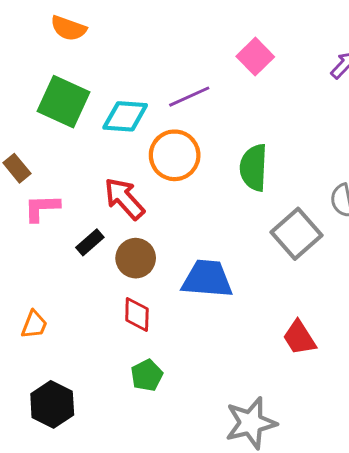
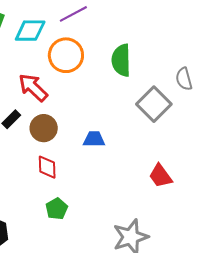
blue trapezoid: (207, 279) -> (94, 139), size x0.6

